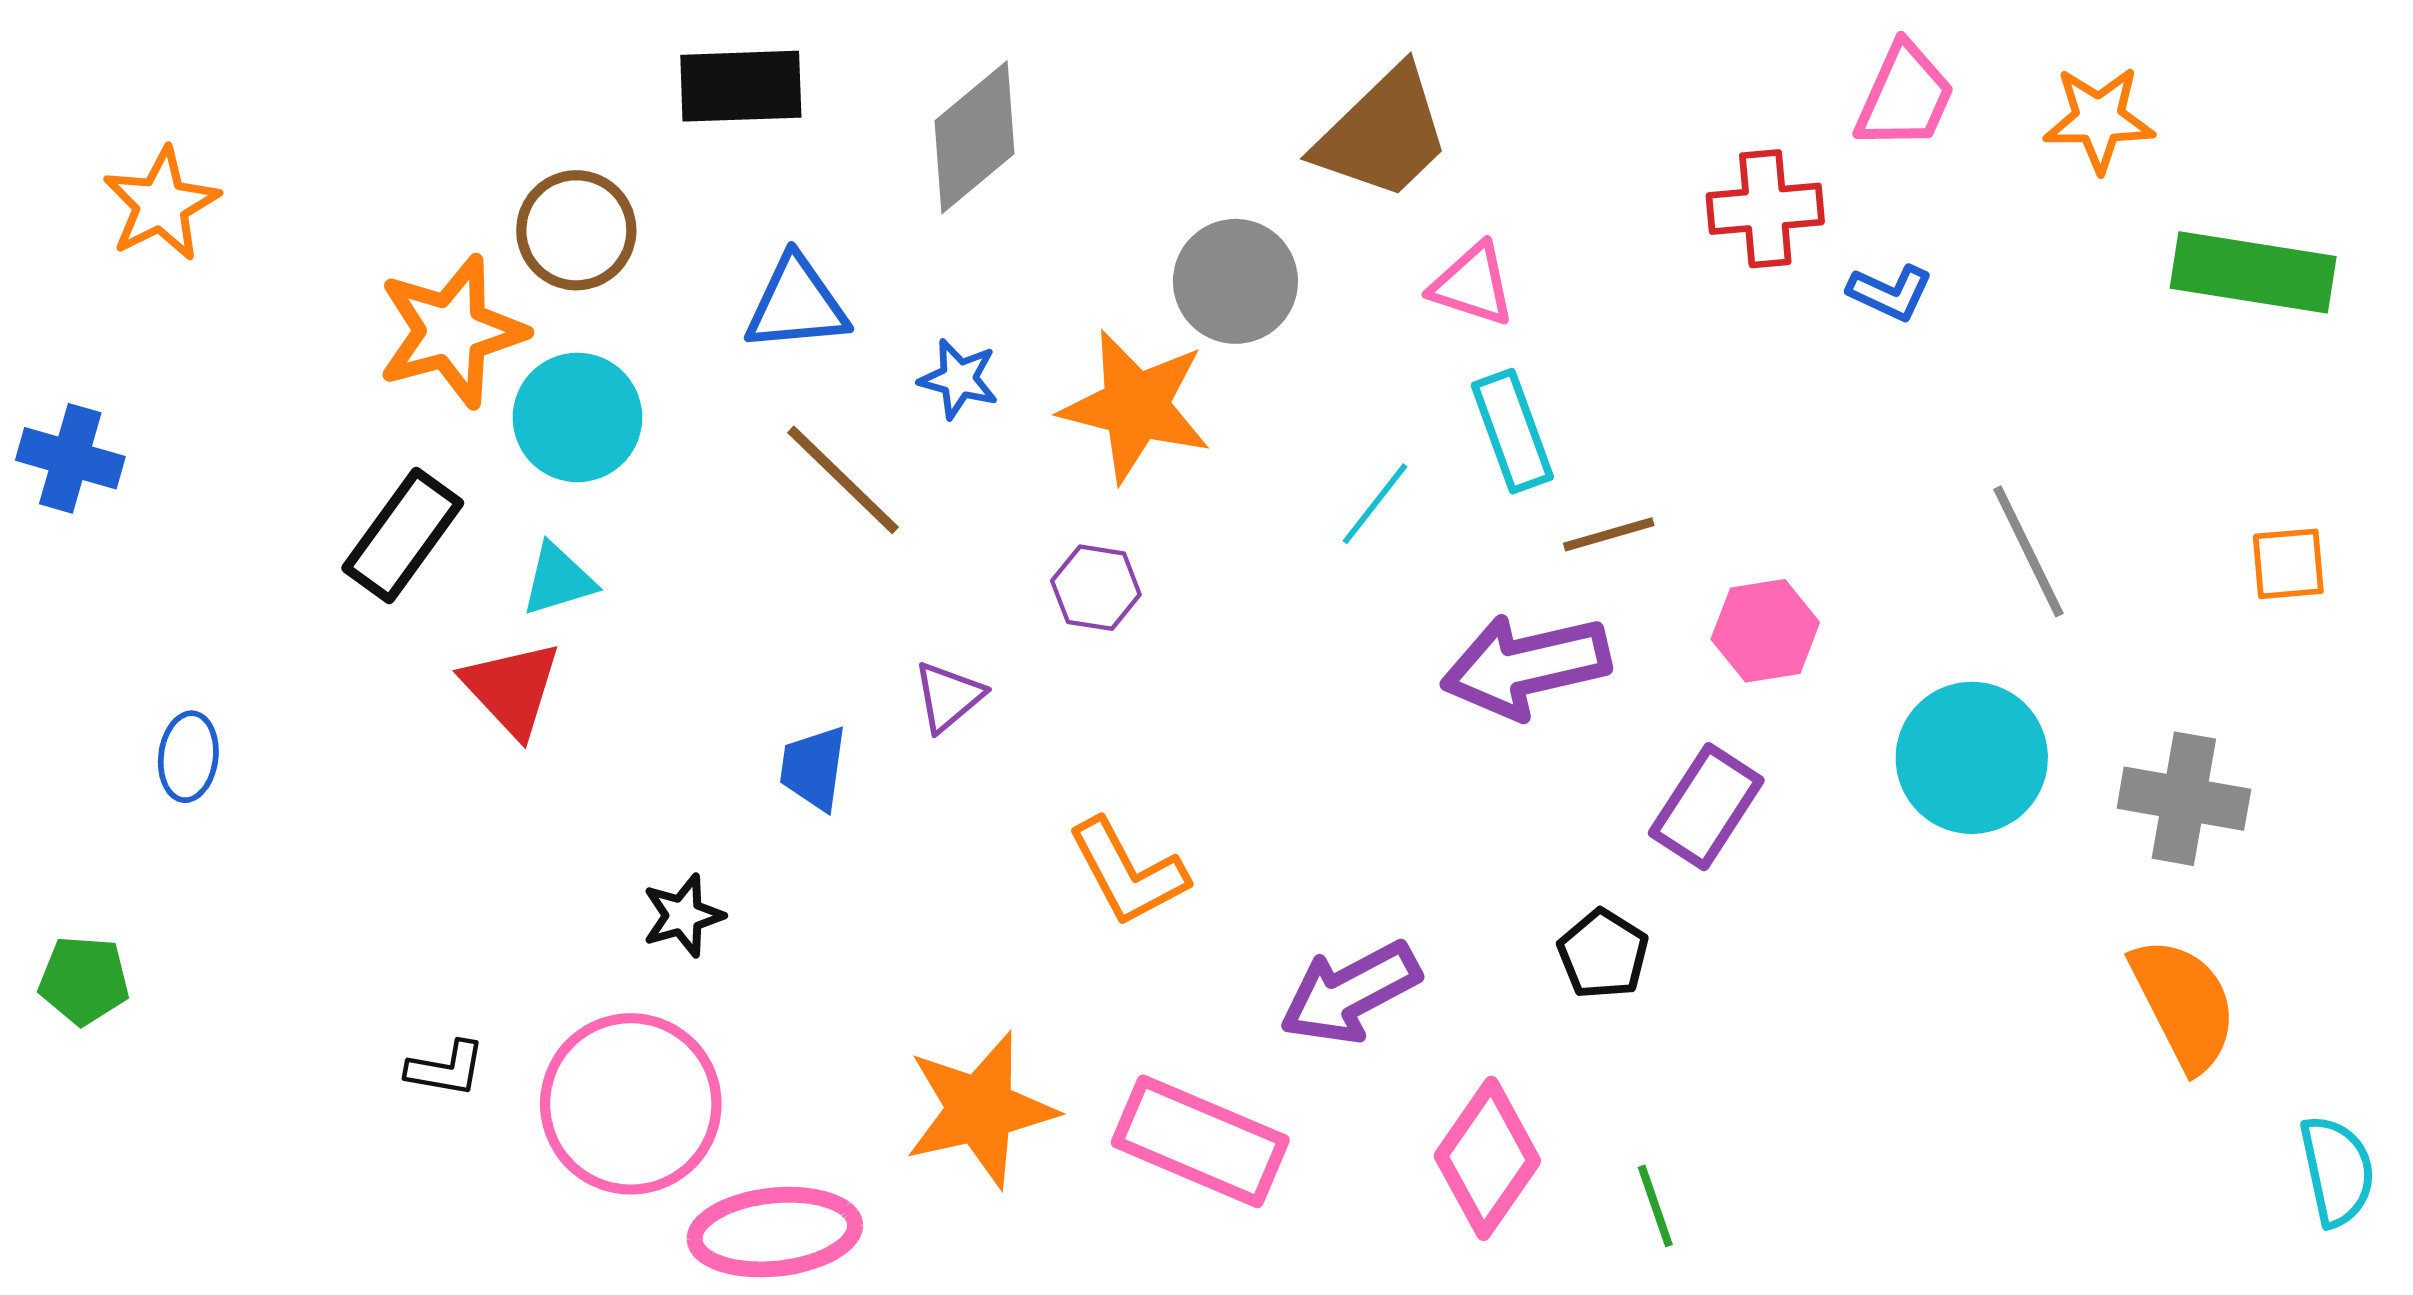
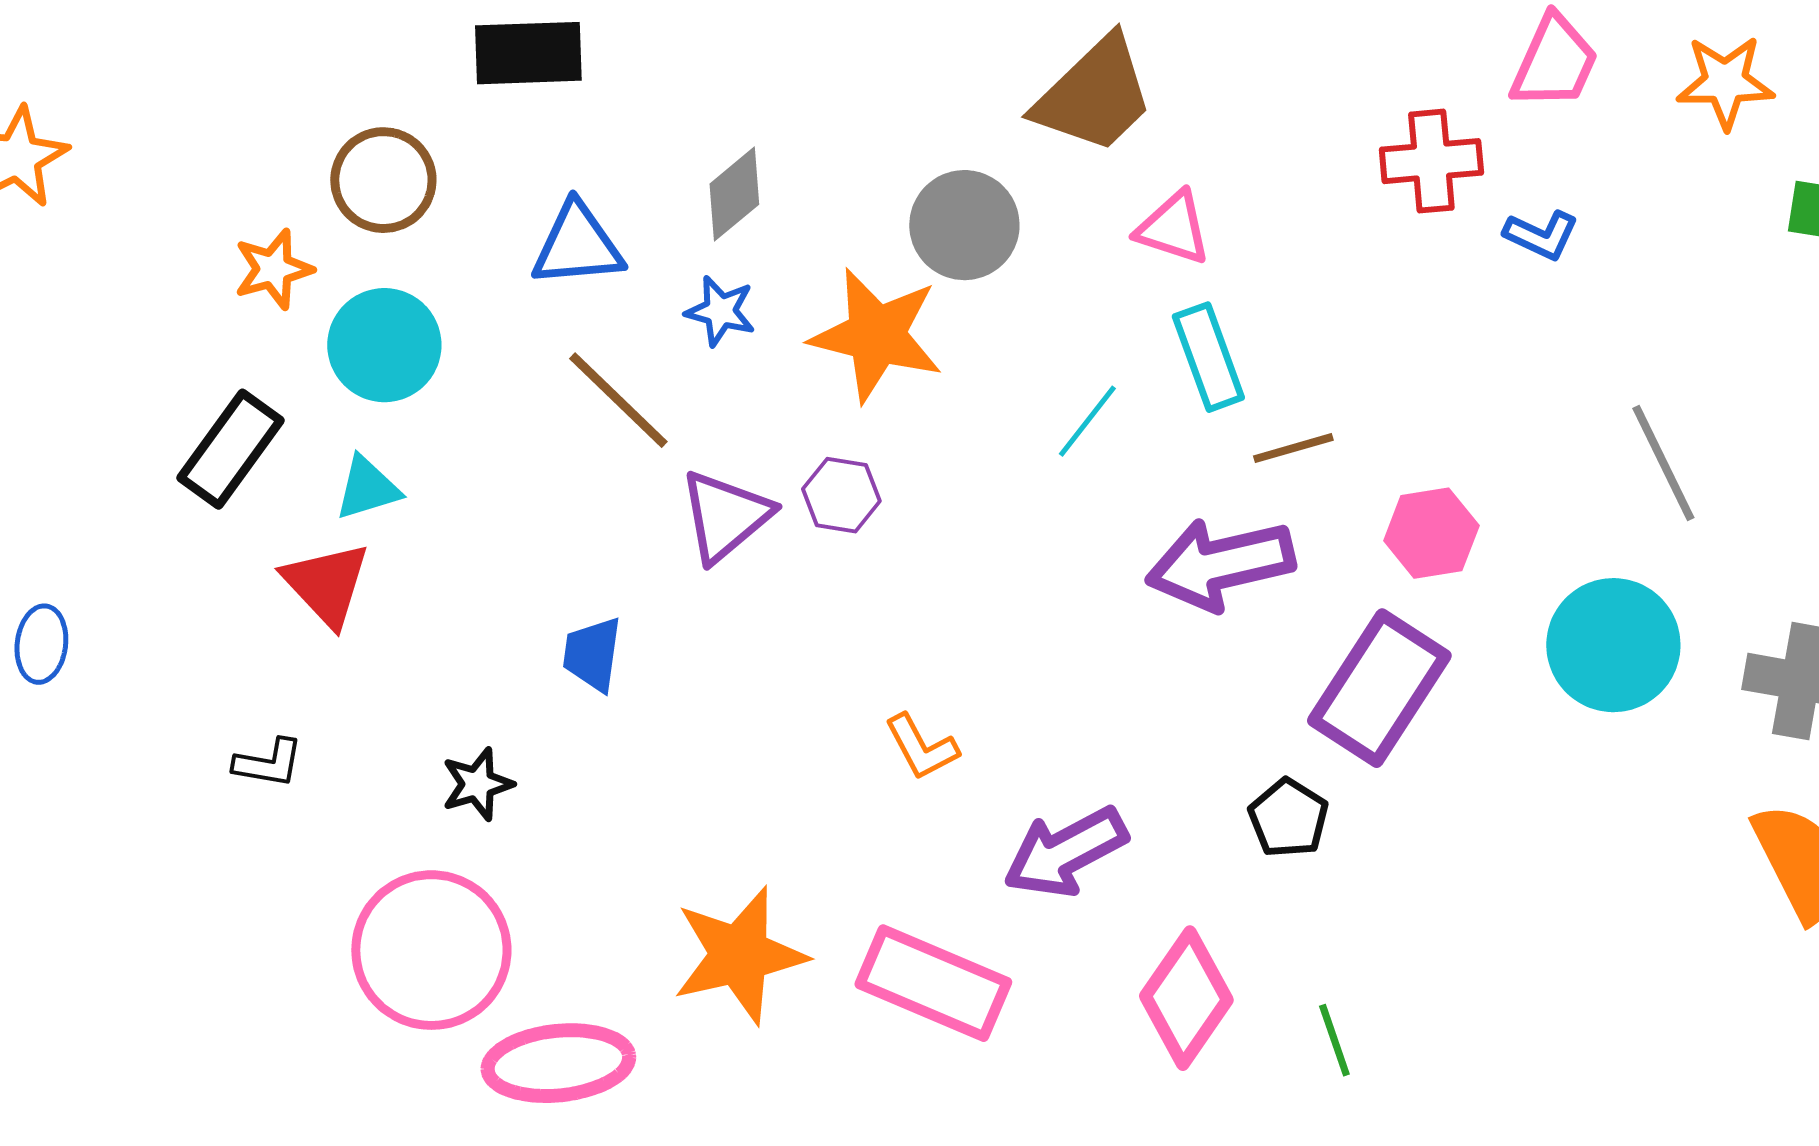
gray diamond: (975, 137) -> (734, 194), moved, size x0.7
orange star: (452, 331) -> (273, 269), size x0.6
purple triangle: (948, 697) -> (725, 516), moved, size x1.5
purple rectangle: (1706, 807) -> (1379, 688), size x1.4
orange L-shape: (1128, 872) -> (921, 747), moved, size x0.7
black L-shape: (446, 1069) -> (268, 763), moved

